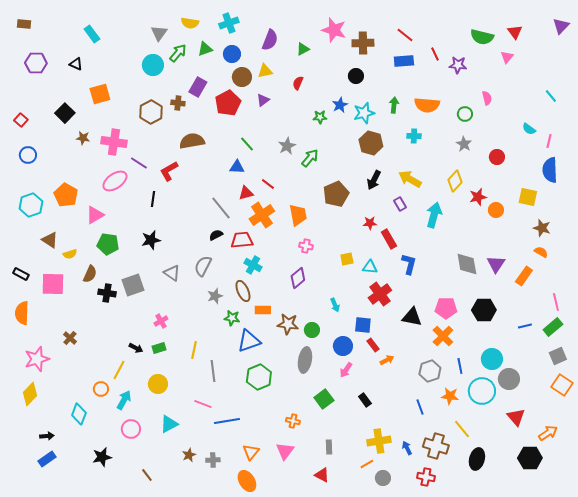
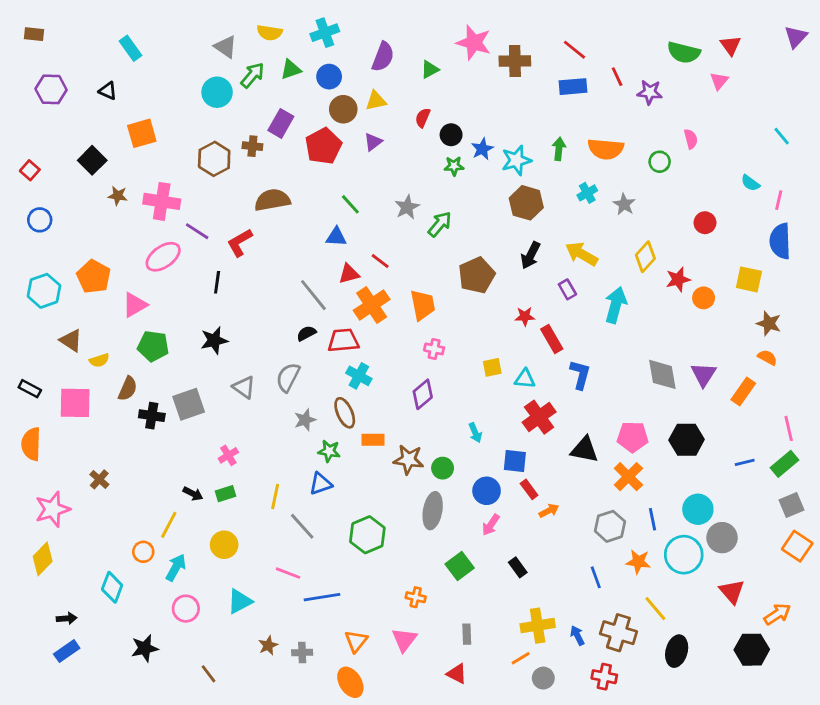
gray triangle: (159, 33) -> (226, 47), turned -30
black circle: (356, 76) -> (451, 135), moved
cyan cross: (414, 136) -> (587, 193), turned -32
gray star: (464, 144) -> (624, 204), moved
blue triangle: (249, 341) -> (321, 484), moved, size x0.7
gray line: (213, 371) -> (302, 526), turned -35

